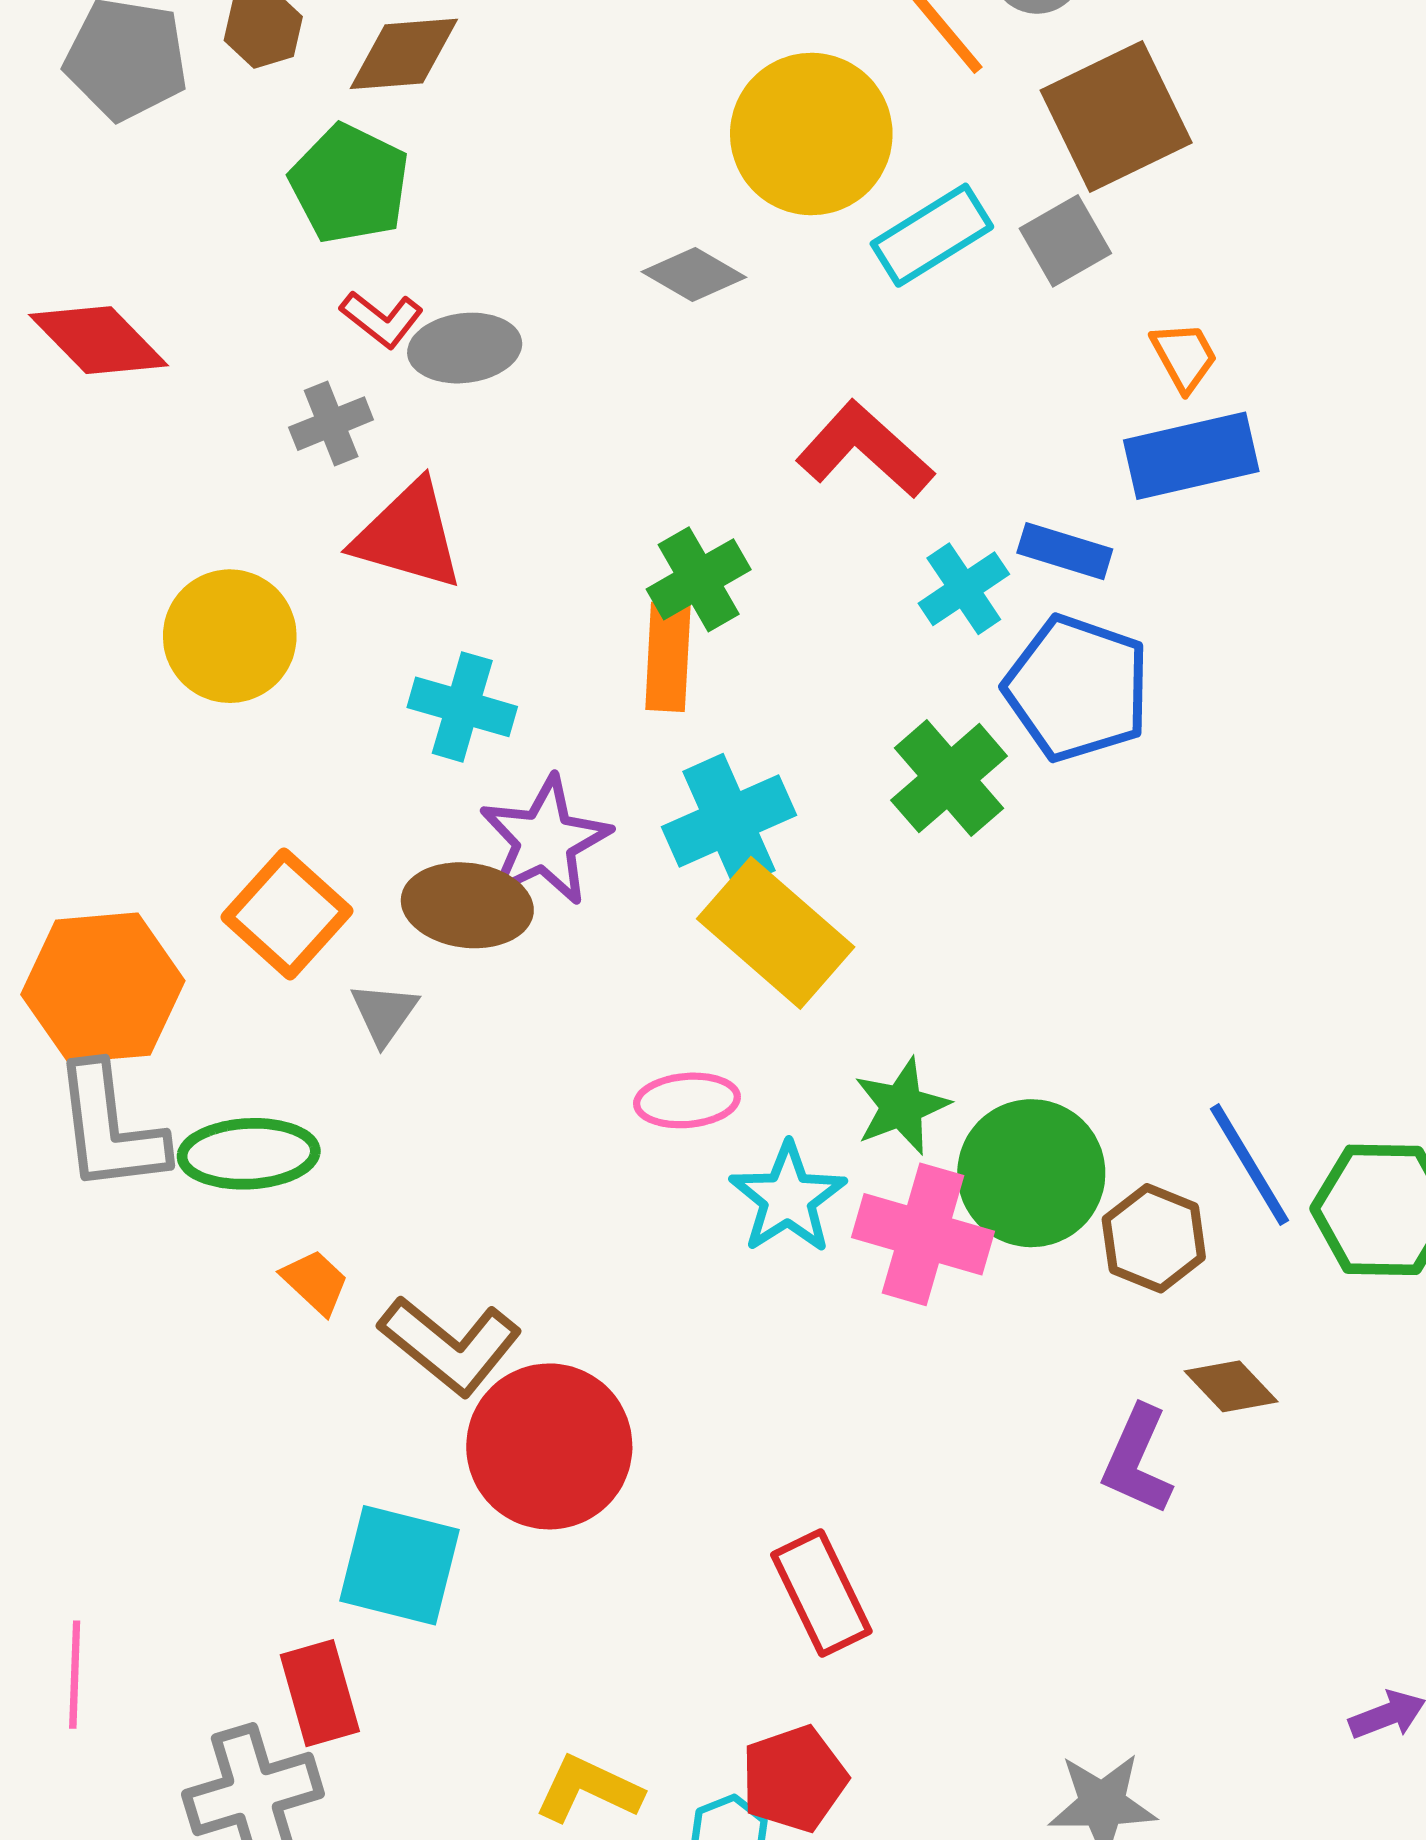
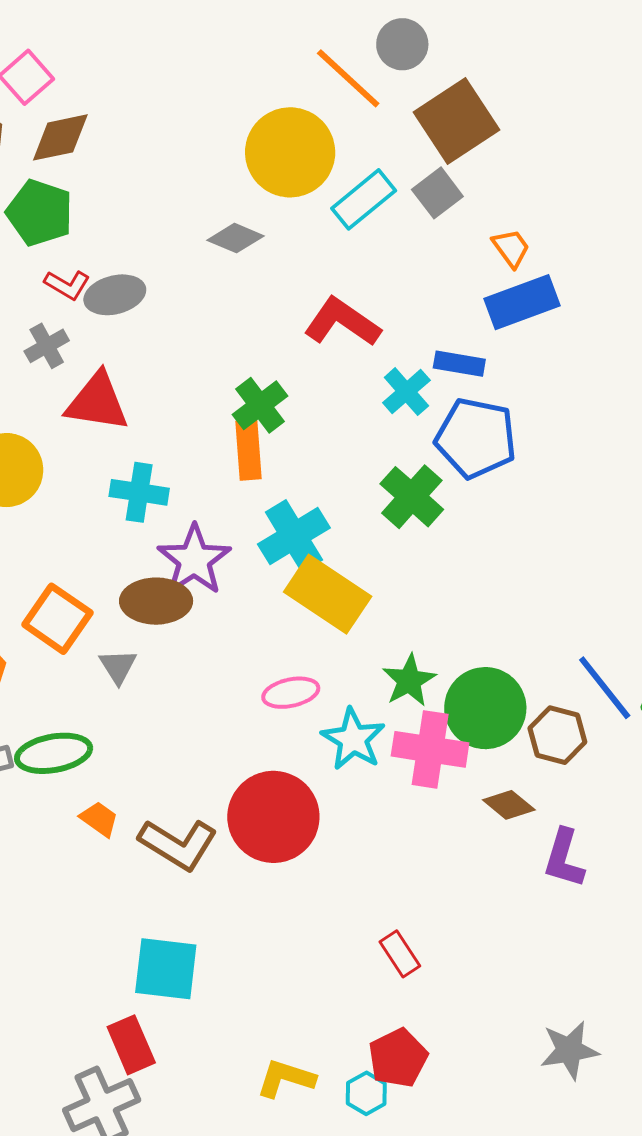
brown diamond: (1231, 1386) -> (509, 805), moved
red circle: (549, 1446) -> (273, 817), moved
red rectangle: (821, 1593) -> (400, 954), size x0.7

